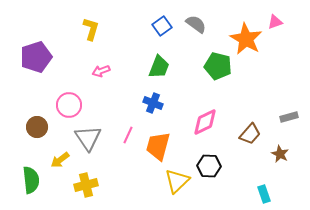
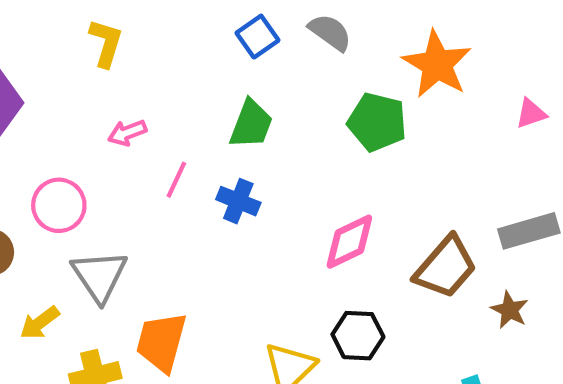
pink triangle: (275, 22) -> (531, 113), moved
gray rectangle: (289, 117) -> (529, 231), size x1.5
brown trapezoid: (250, 134) -> (446, 267), size x1.4
pink line: (128, 135) -> (176, 180), moved
orange trapezoid: (158, 146) -> (161, 342), moved

